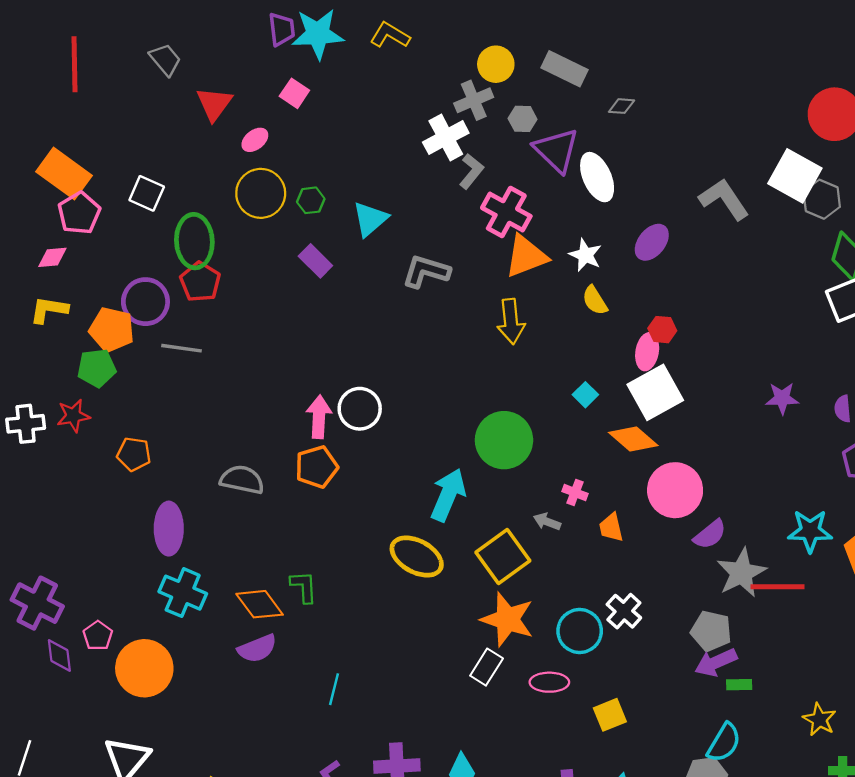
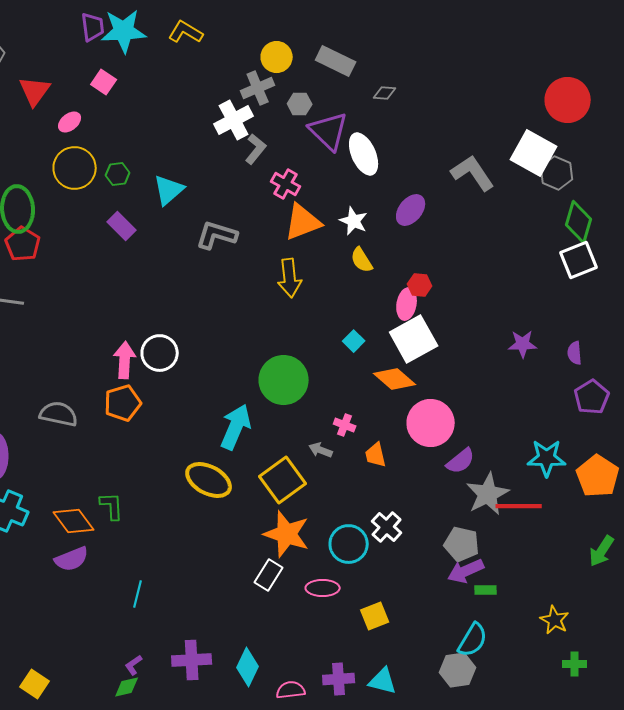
pink cross: (506, 212) -> (286, 184), size x0.7

